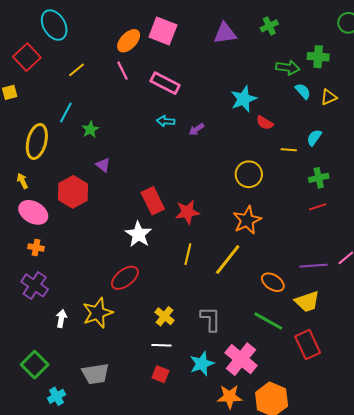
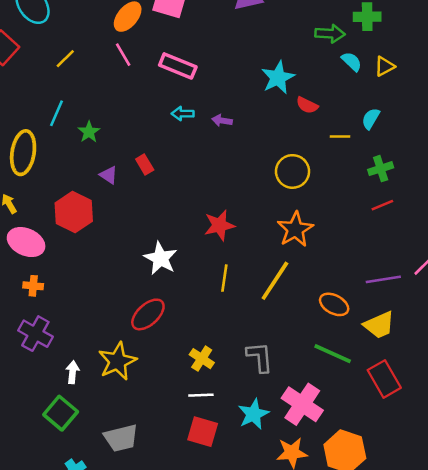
purple arrow: (196, 129) -> (222, 121), turned 49
red rectangle: (153, 201) -> (145, 165), moved, size x0.6
green square: (35, 365) -> (61, 413), moved
red square: (160, 374) -> (203, 432), size x1.4

